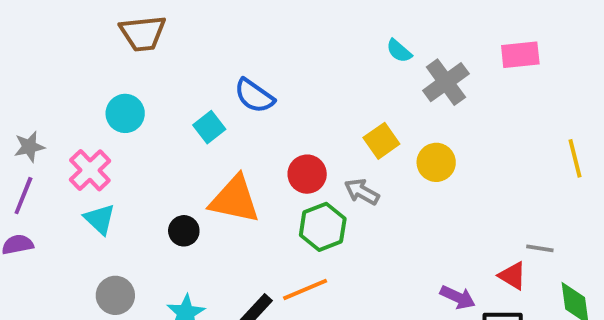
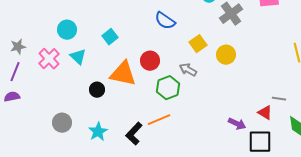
blue semicircle: (254, 96) -> (165, 21), moved
red circle: (307, 174) -> (150, 61), moved
cyan triangle: (100, 219) -> (78, 57), moved

